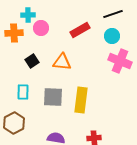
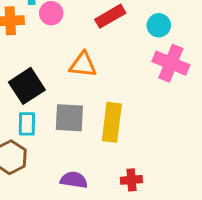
black square: (32, 61) -> (27, 86), moved, size x1.6
cyan rectangle: (23, 92) -> (27, 124), moved

